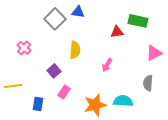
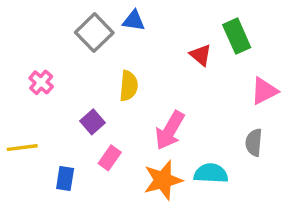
green rectangle: (138, 21) -> (237, 36), turned 54
red triangle: (117, 32) -> (201, 55), turned 48
pink arrow: (107, 65) -> (170, 130), moved, size x1.6

